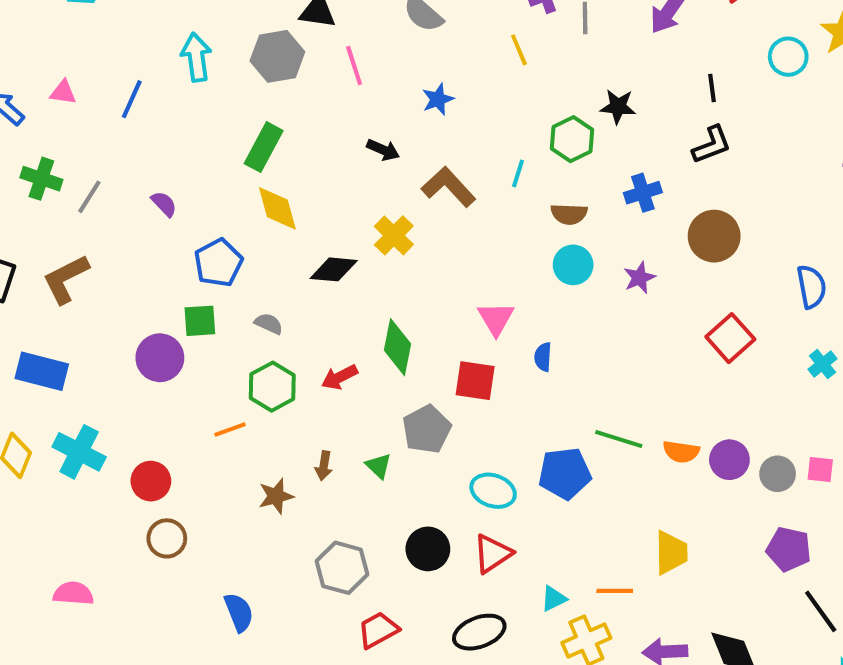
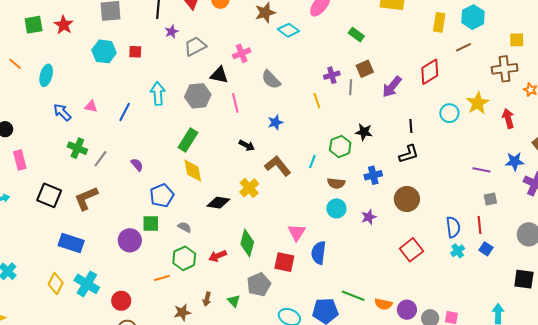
blue semicircle: (543, 357) -> (319, 253), size x1.6
cyan cross: (822, 364) -> (458, 251), moved

